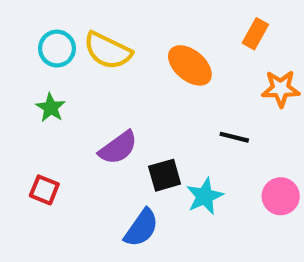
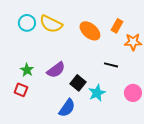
orange rectangle: (255, 34) -> (117, 26), moved
green star: (51, 108) -> (27, 70), moved
black square: (165, 175) -> (78, 83), turned -35

